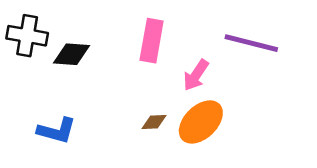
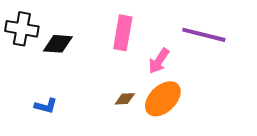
blue L-shape: (57, 131) -> (46, 106), size x0.7

